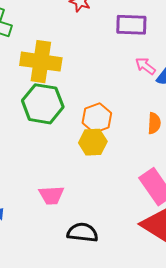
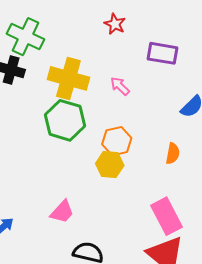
pink arrow: (145, 66) -> (120, 86), moved
pink trapezoid: (51, 195) -> (62, 212), turned -52

